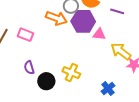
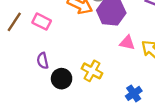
pink triangle: (99, 34) -> (127, 43), moved

